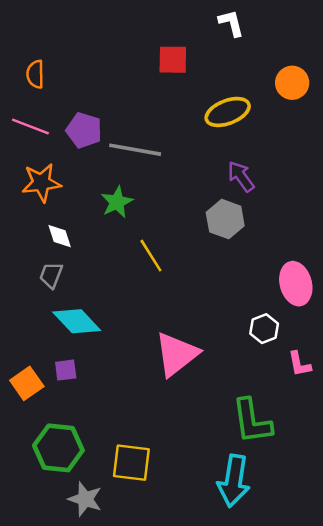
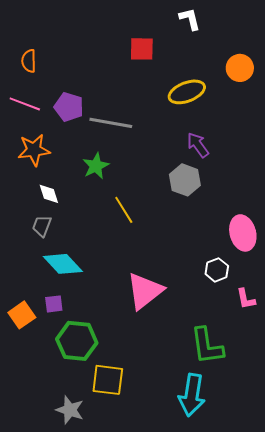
green hexagon: (58, 448) -> (77, 341), moved

